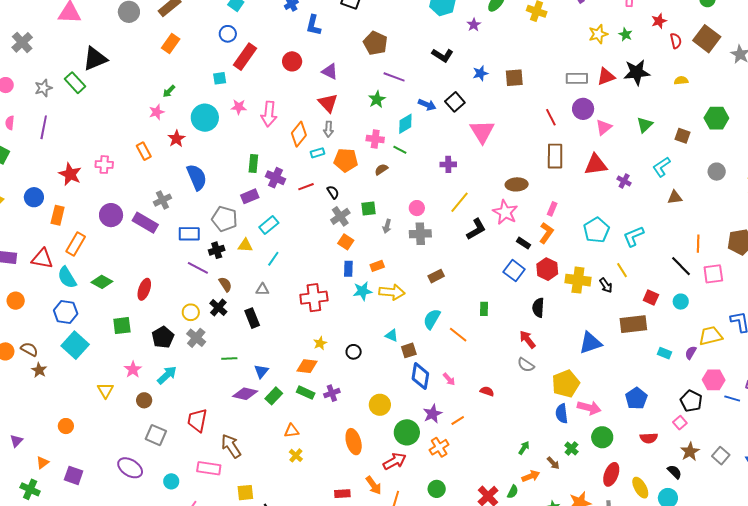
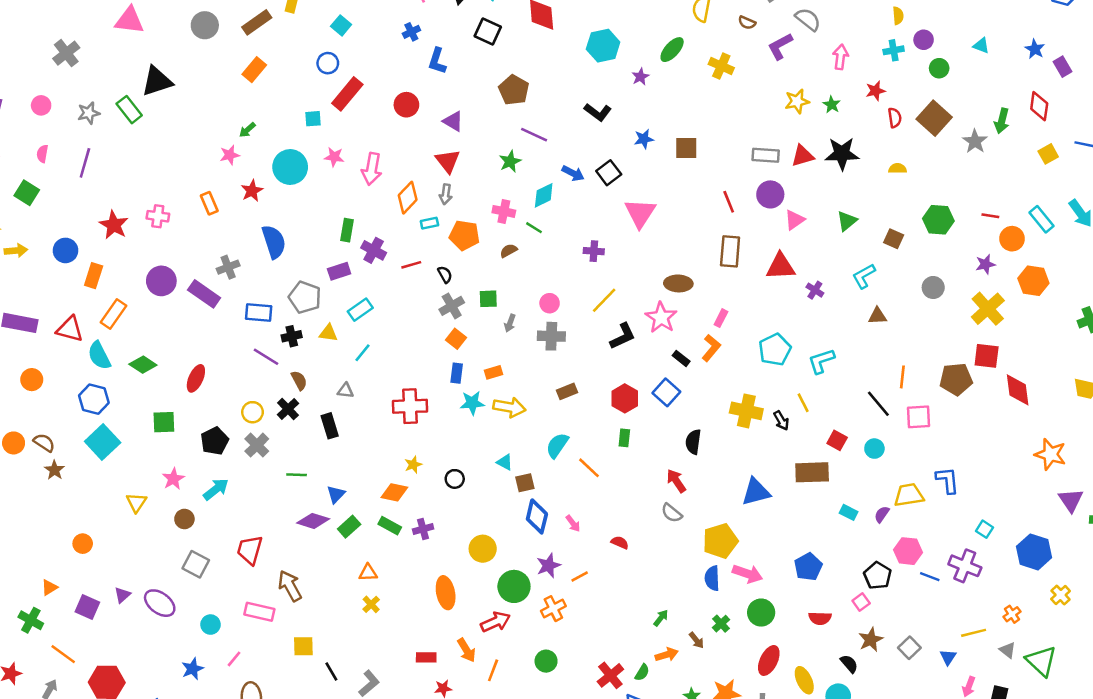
red hexagon: (547, 269) -> (625, 398), moved
purple triangle: (16, 441) -> (122, 595), moved

